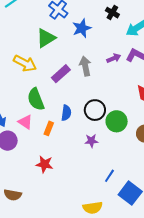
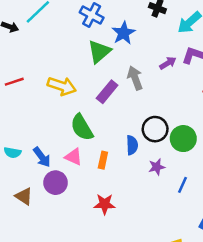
green triangle: (46, 38) -> (99, 52), moved
blue semicircle: (66, 113) -> (132, 145), moved
blue line: (109, 176) -> (183, 185), moved

